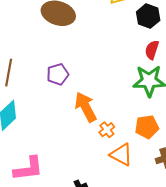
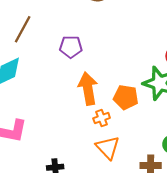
orange pentagon: (147, 127) -> (126, 97), moved

